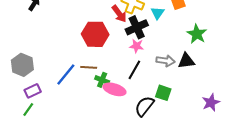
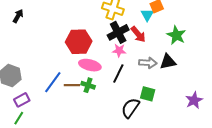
cyan triangle: (158, 13) -> (147, 15), moved
red arrow: (119, 14) -> (138, 34), moved
brown line: (89, 67) -> (72, 85), moved
pink ellipse: (114, 89) -> (90, 65), moved

